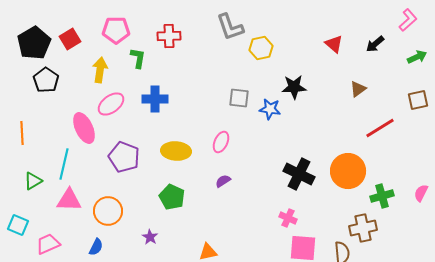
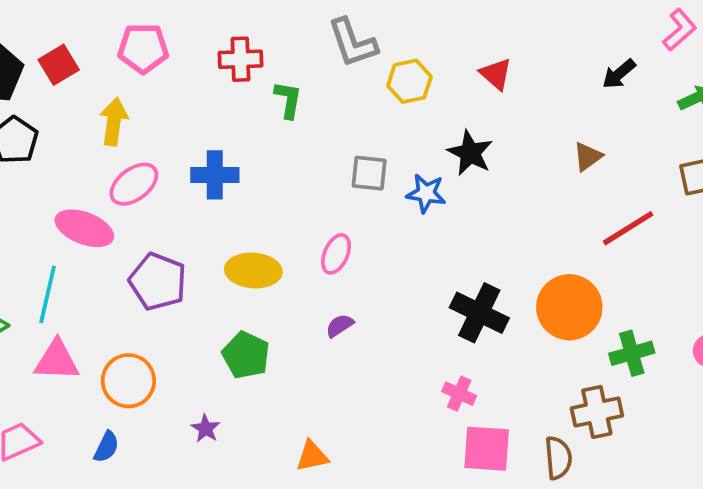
red triangle: (334, 44) -> (496, 74), moved
green L-shape: (138, 58) -> (288, 100), moved
black star: (294, 87) -> (470, 153), turned 30
pink ellipse: (84, 128) -> (84, 228), turned -44

